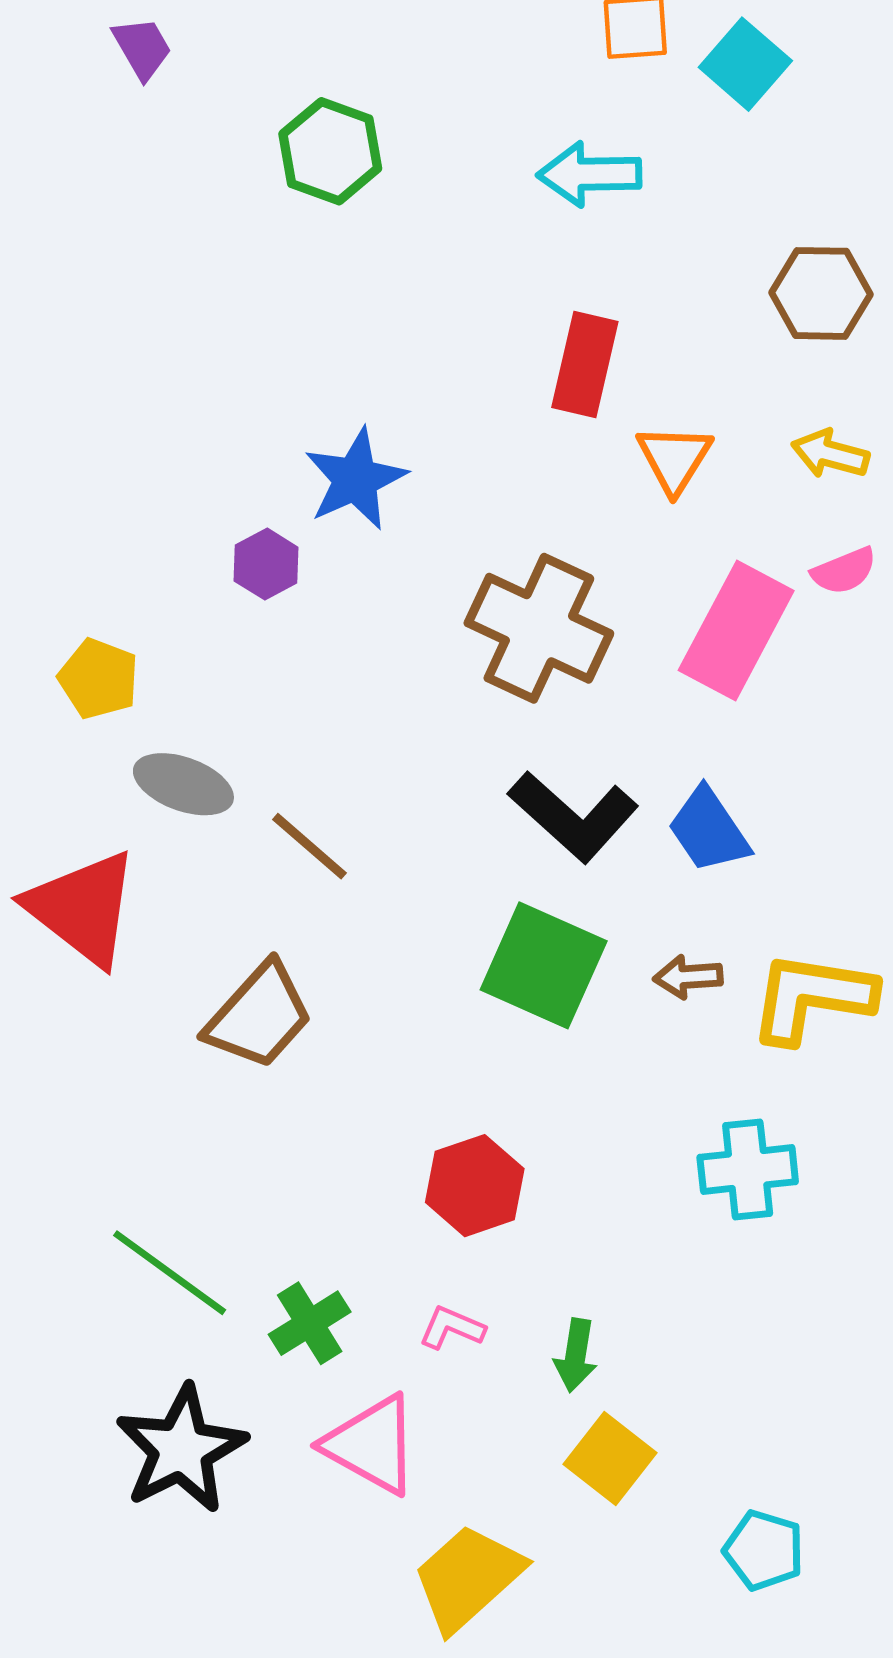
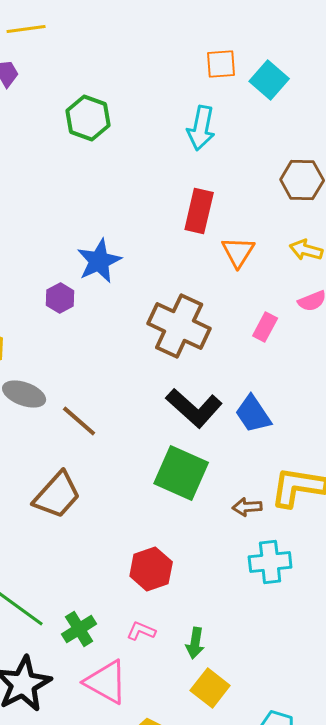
cyan arrow: (589, 174) -> (201, 128), turned -78
pink rectangle: (736, 631) -> (265, 327), size x0.5
brown arrow: (688, 977) -> (247, 507), moved

